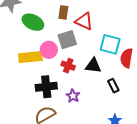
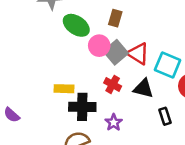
red triangle: (84, 21) -> (138, 54), moved
gray square: (67, 40) -> (116, 52), turned -30
pink circle: (49, 50) -> (99, 46), moved
yellow rectangle: (30, 57) -> (64, 89), moved, size x0.7

